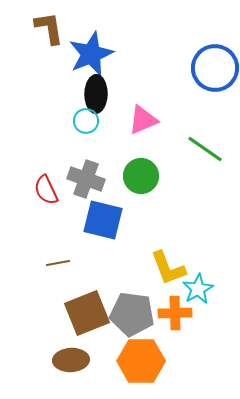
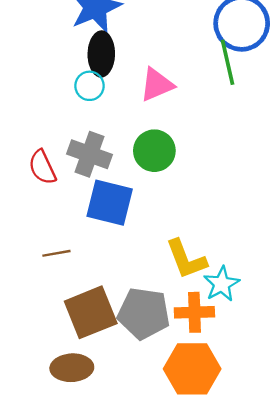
green line: (205, 149) -> (227, 62), moved, turned 42
orange hexagon: (141, 361) -> (192, 369), moved

